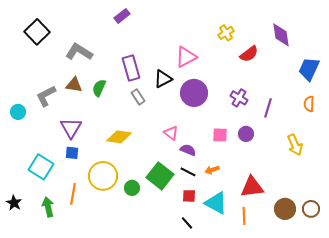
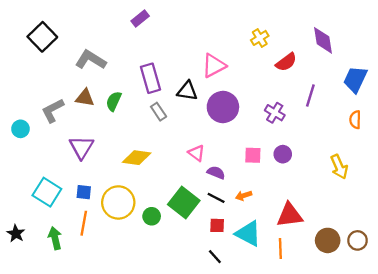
black triangle: (163, 79) -> (187, 91), turned 36
purple line: (268, 108) -> (310, 95), moved
blue square: (72, 153) -> (84, 192), moved

